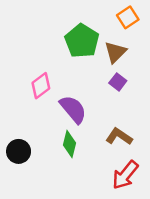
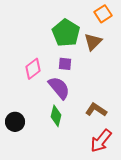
purple square: (118, 82) -> (65, 64), moved, turned -32

